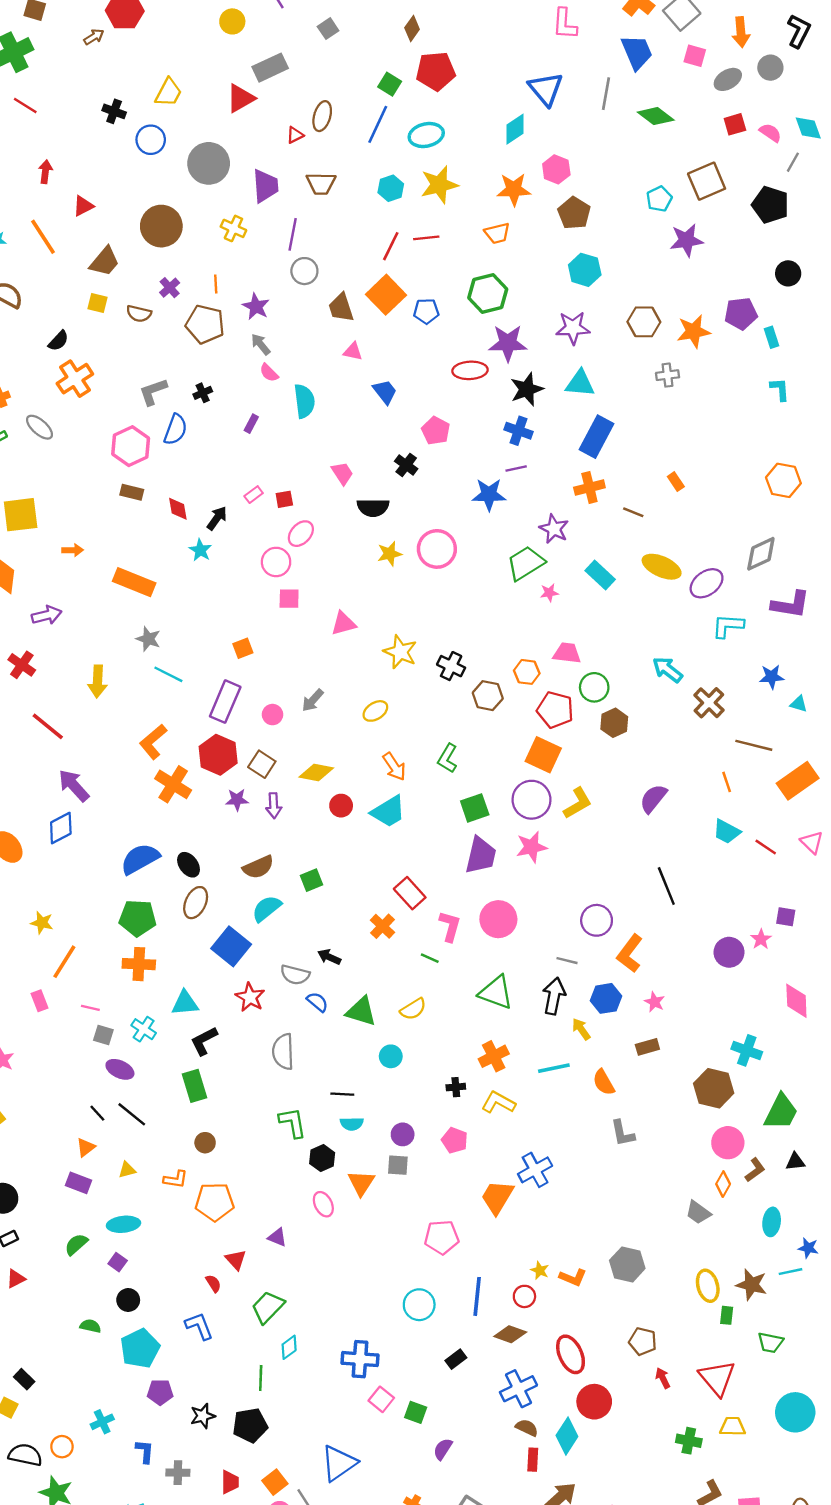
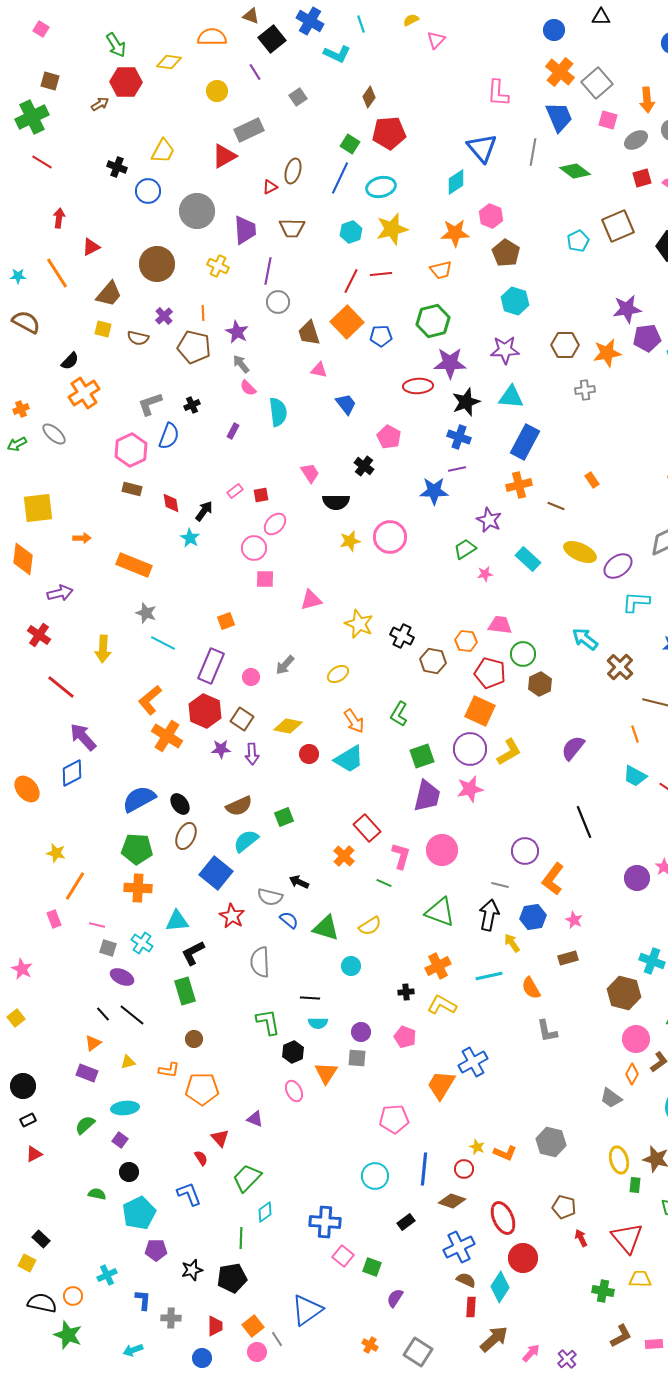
purple star: (686, 240) -> (627, 309), moved
green trapezoid: (526, 563) -> (465, 549), size x0.7

